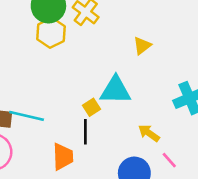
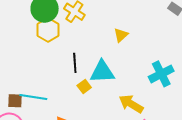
black line: (85, 132) -> (75, 63), moved
yellow arrow: (149, 133) -> (131, 104), size x1.4

